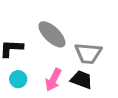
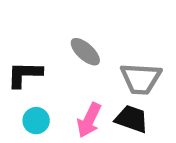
gray ellipse: (52, 34) -> (85, 52), size x0.7

